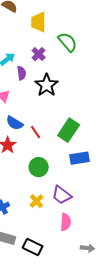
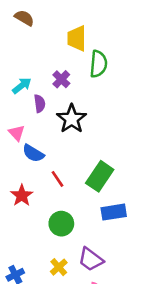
yellow trapezoid: (39, 22) -> (77, 38), moved
green semicircle: (68, 42) -> (98, 64), turned 45
blue semicircle: (15, 123) -> (33, 153), moved

